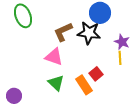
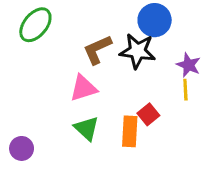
green ellipse: (23, 16) -> (35, 25), turned 60
pink triangle: (54, 57) -> (83, 88), turned -36
orange rectangle: (84, 85) -> (130, 131), turned 36

